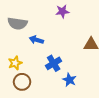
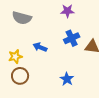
blue arrow: (36, 40) -> (40, 47), moved
blue cross: (54, 63) -> (72, 38), moved

